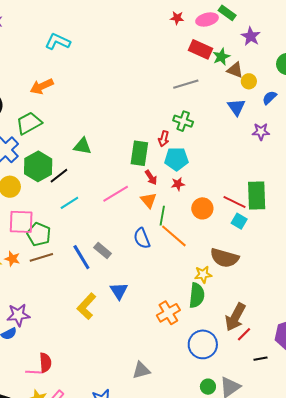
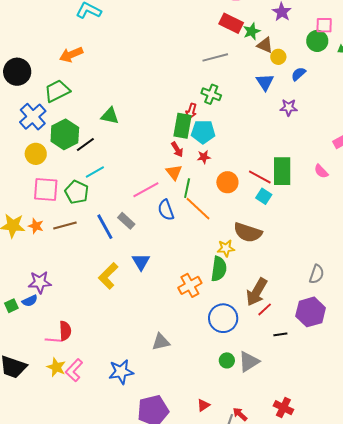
green rectangle: (139, 153) -> (182, 126), moved
pink line: (116, 194) -> (146, 190), moved
green pentagon: (39, 234) -> (77, 192), moved

